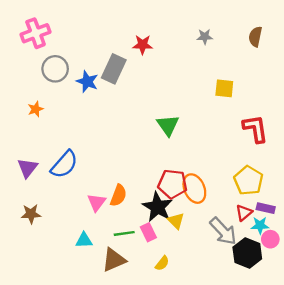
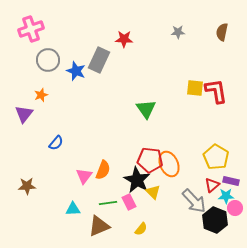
yellow square: (224, 88) -> (195, 88), moved
orange star: (36, 109) -> (41, 95), moved
red L-shape: (255, 129) -> (216, 91), moved
blue semicircle: (64, 164) -> (56, 143), size x0.6
purple triangle: (27, 168) -> (24, 114), moved

